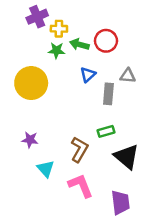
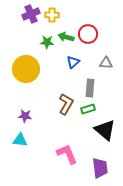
yellow cross: (59, 29) -> (52, 15), moved
gray rectangle: (108, 94) -> (90, 88), moved
brown L-shape: (79, 149) -> (66, 104), moved
cyan triangle: (46, 169) -> (20, 140), moved, turned -42

